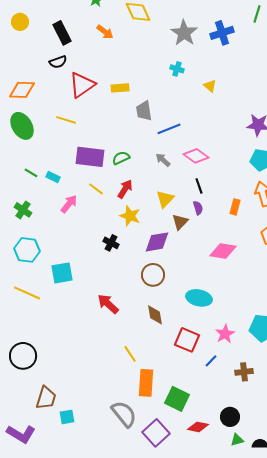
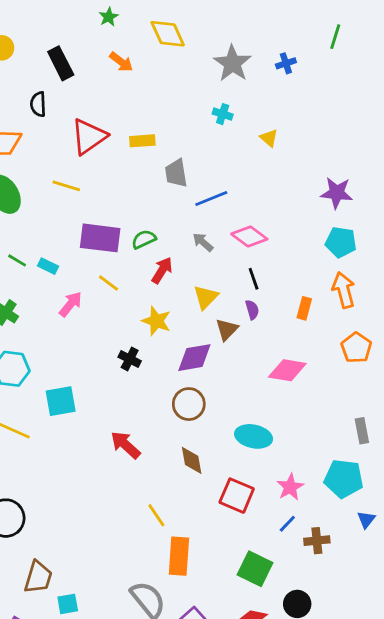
blue cross: (222, 33) -> (286, 63), size x0.6
black semicircle: (58, 62) -> (38, 104), moved, turned 108
red arrow: (125, 189) -> (162, 270), moved
blue line: (211, 361) -> (287, 524), moved
green square: (177, 399) -> (255, 569), moved

